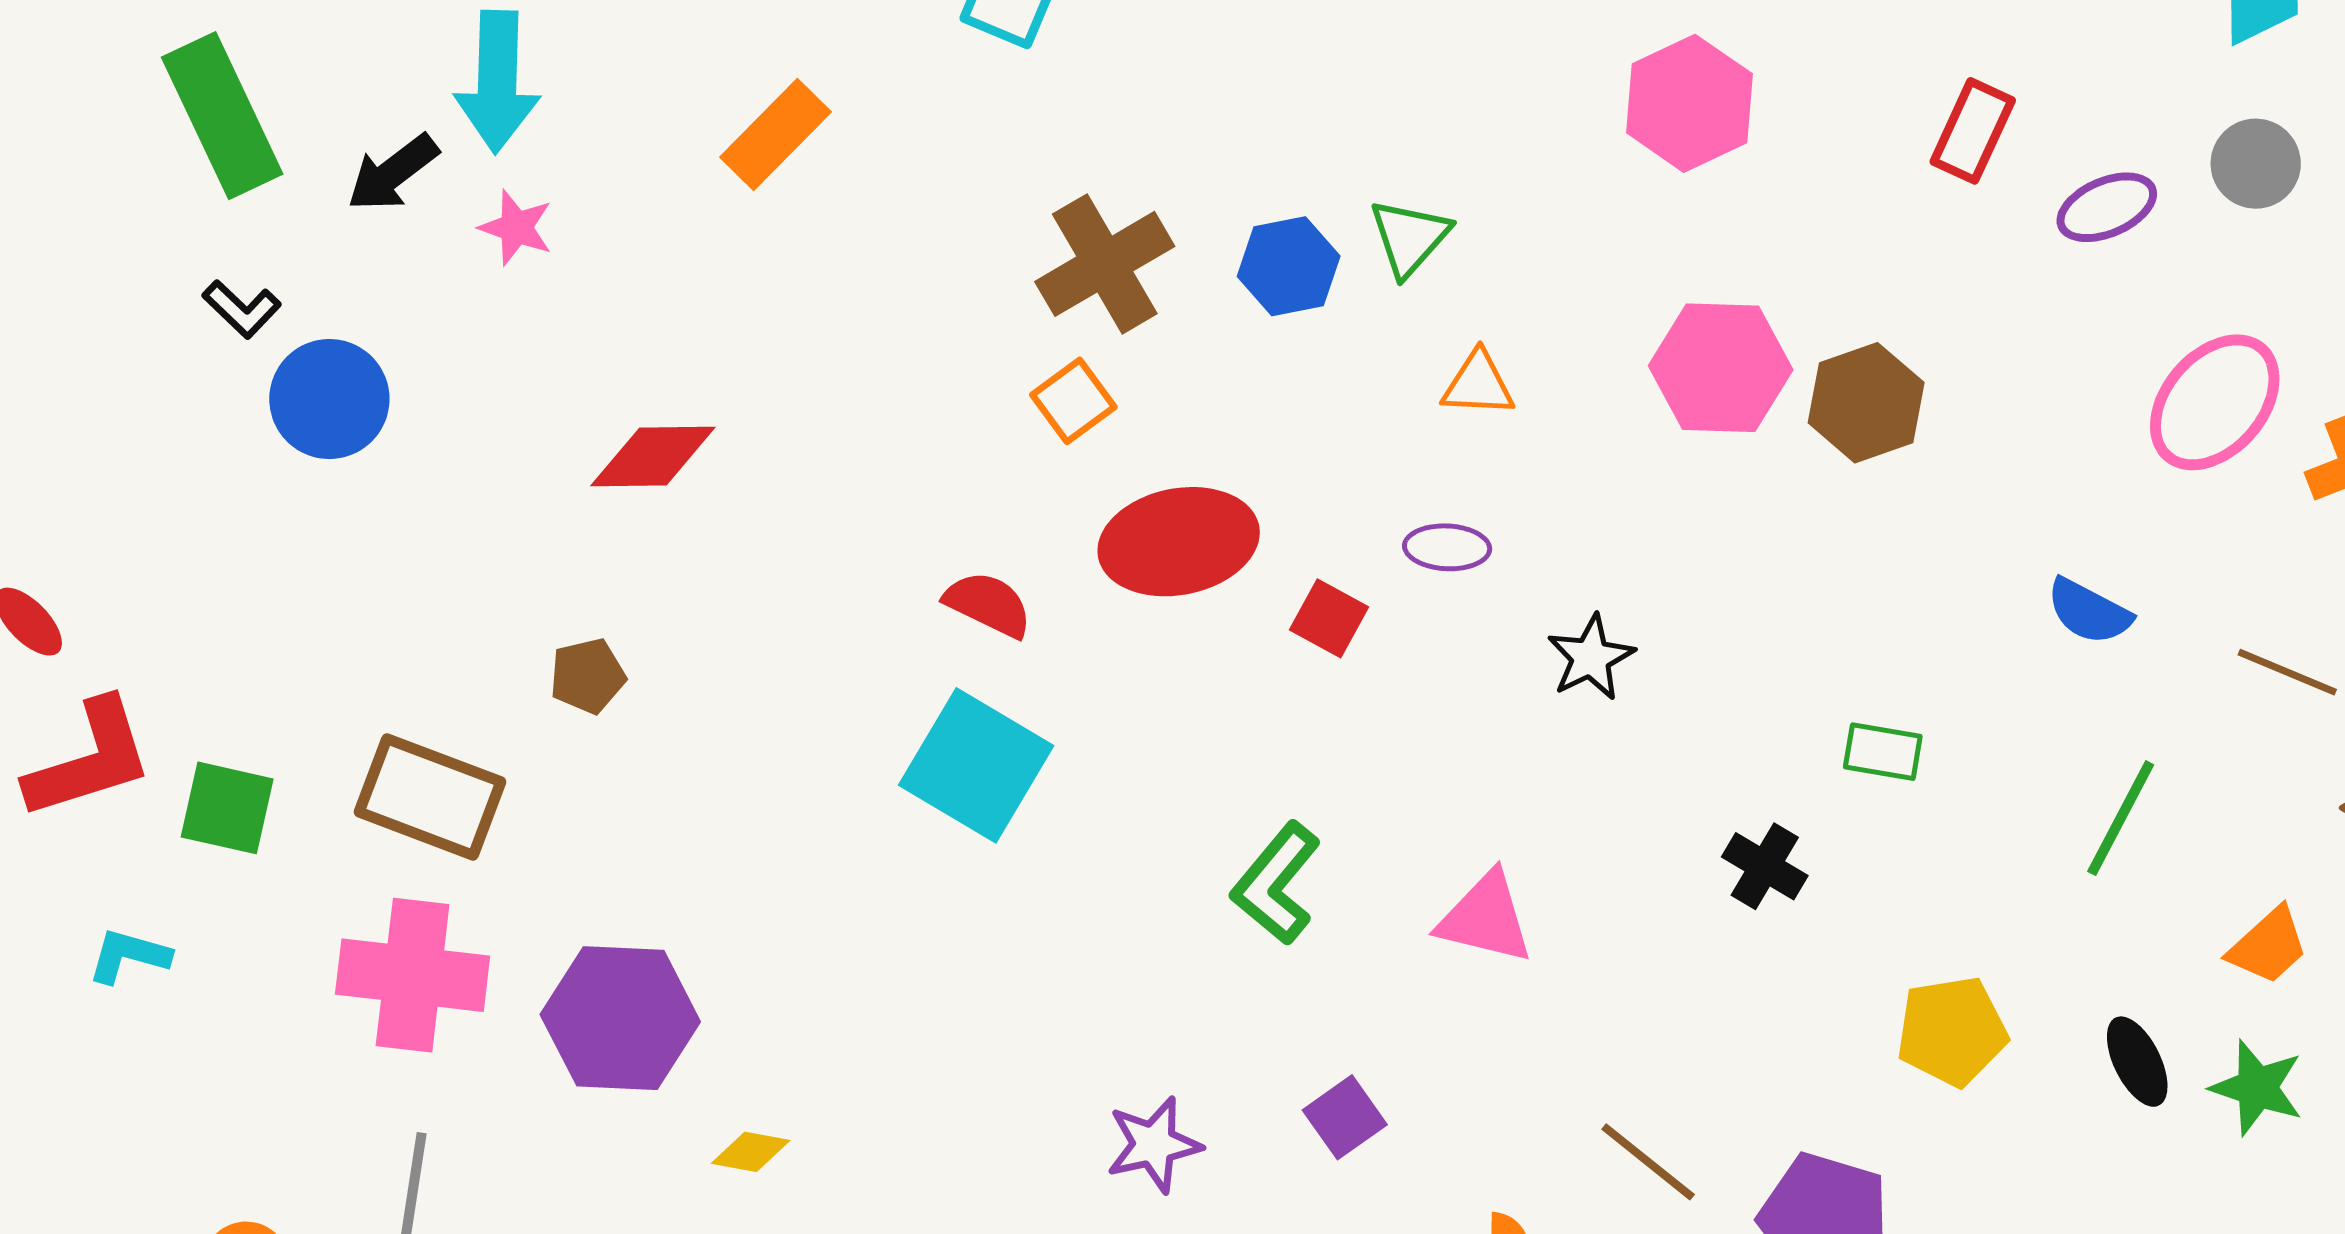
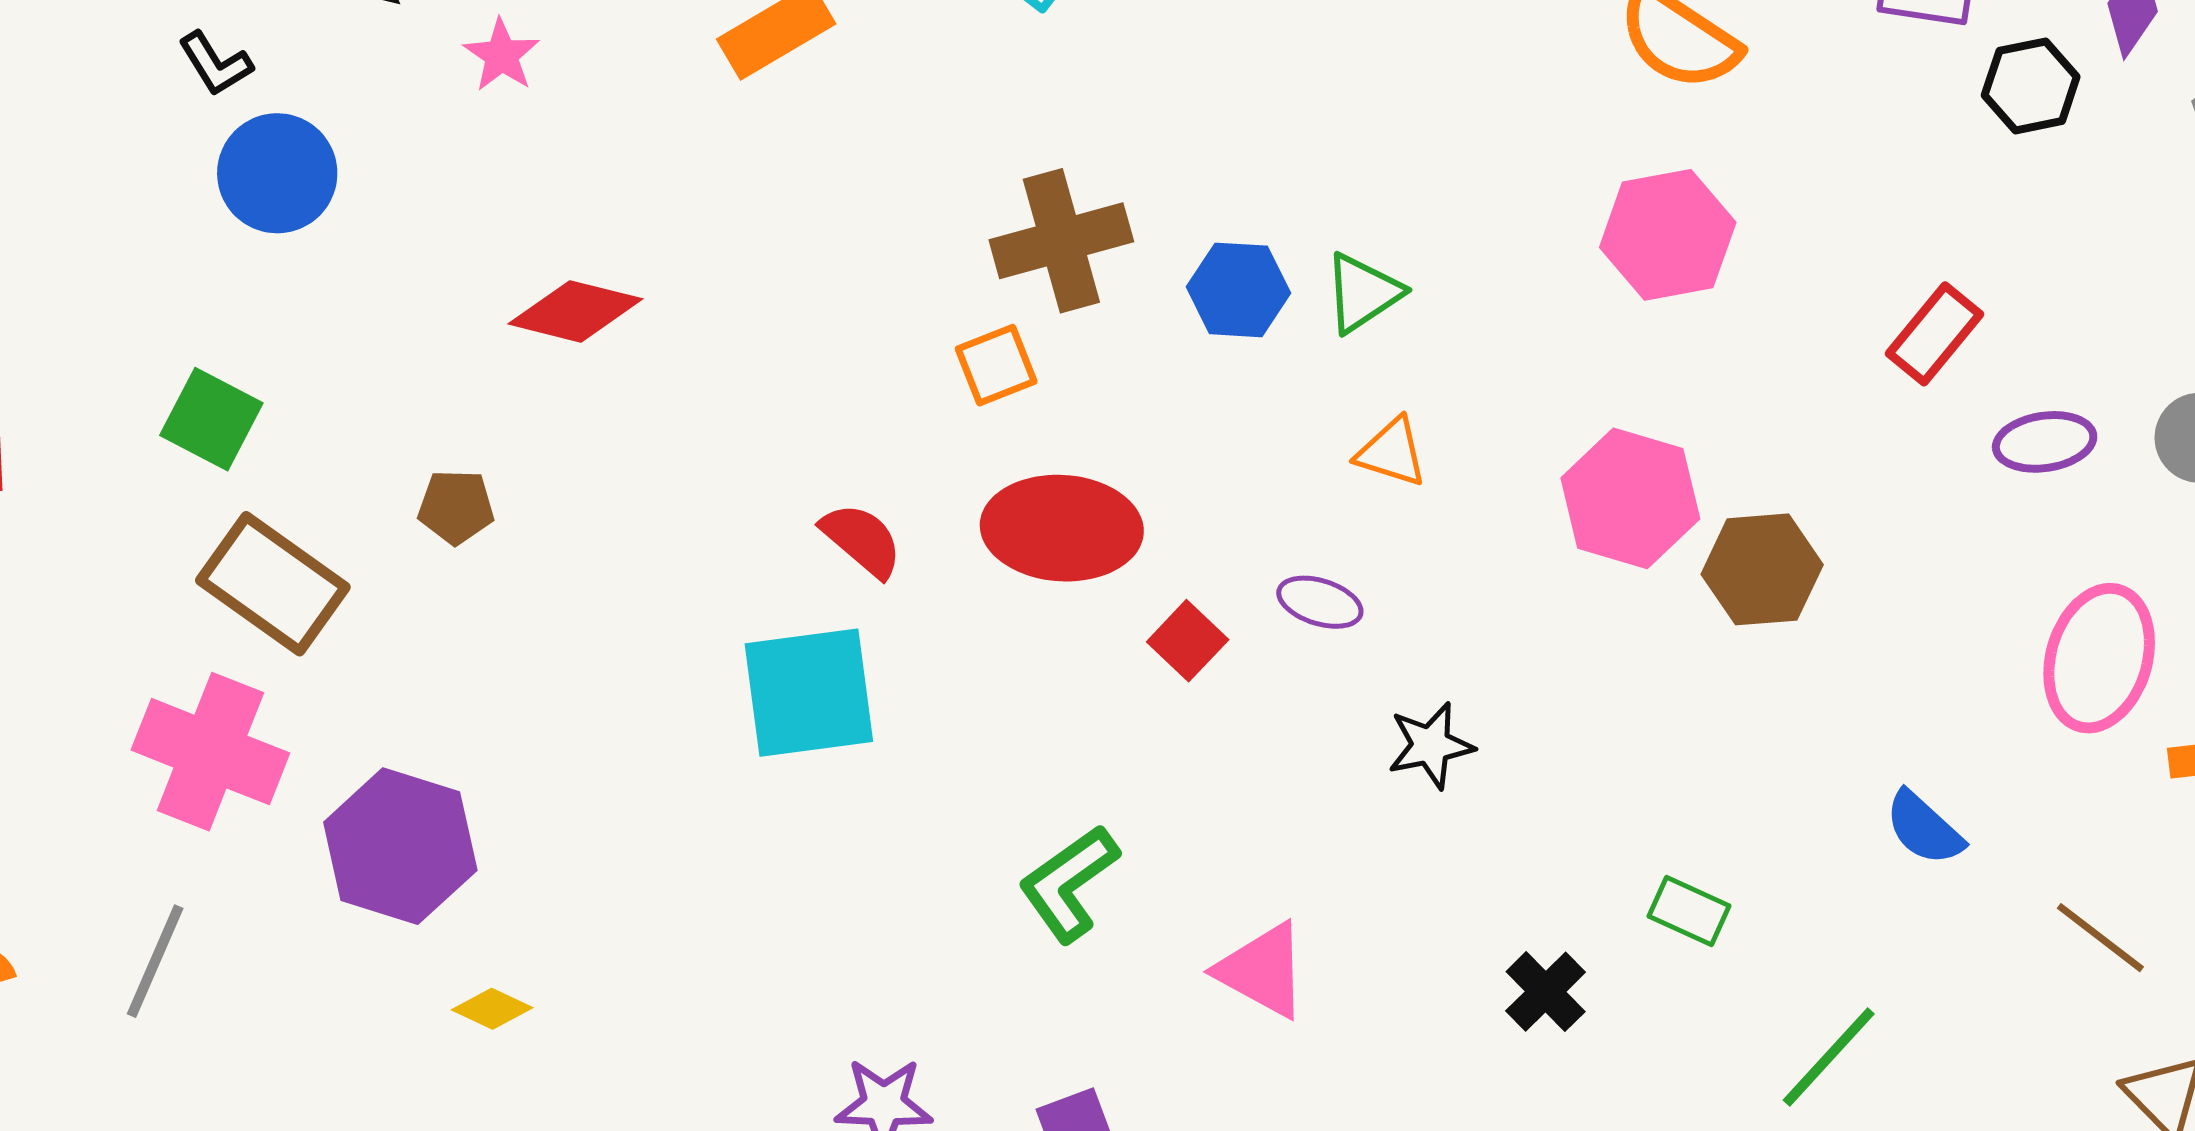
pink ellipse: (2215, 402) -> (2099, 658), turned -39
cyan square: (976, 765) -> (809, 693), turned 37
green square: (227, 808) -> (211, 419), moved
green line: (2121, 818) -> (1829, 1057), moved

